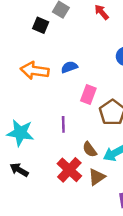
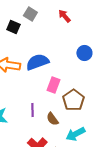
blue semicircle: (69, 67) -> (37, 62), size x1.6
brown semicircle: (90, 149) -> (52, 119), moved

